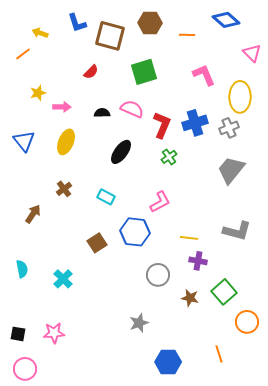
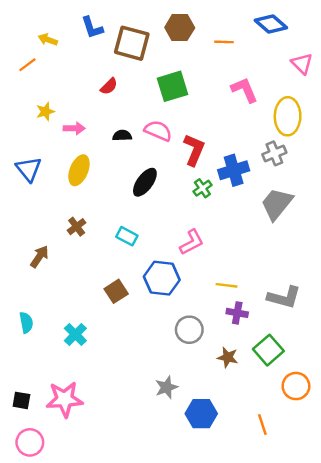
blue cross: (195, 123) -> (234, 170), moved
gray L-shape: (237, 231) -> (284, 297), moved
pink star: (54, 333) -> (65, 399), size x1.4
blue hexagon: (168, 362) -> (201, 414), moved

